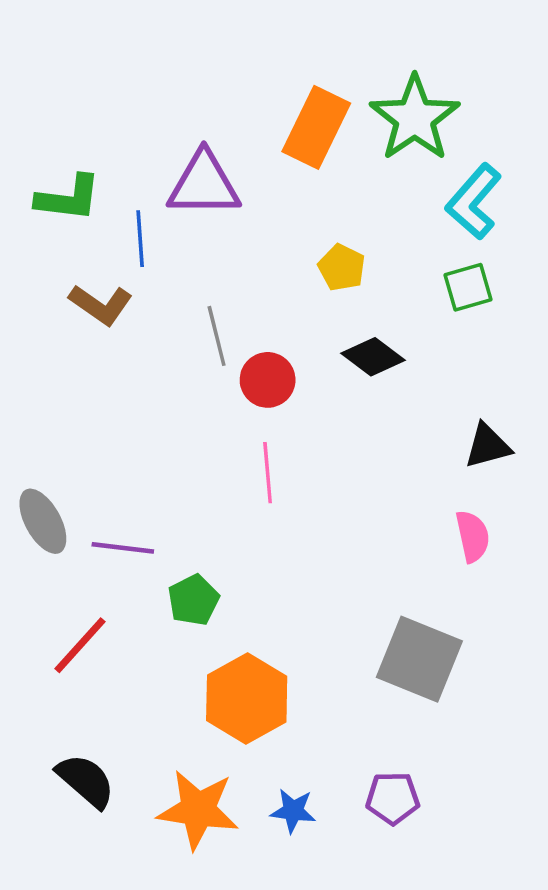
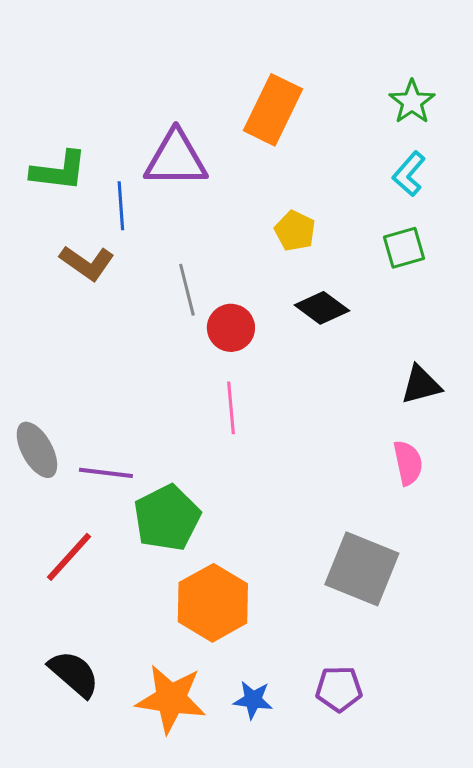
green star: (415, 118) -> (412, 102), moved, size x0.6
cyan L-shape: (474, 202) -> (409, 174), size x0.7
green pentagon: (193, 600) -> (167, 518), size x1.5

